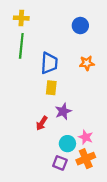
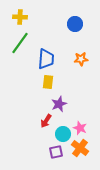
green line: (21, 46) -> (20, 43), turned 30
red arrow: (42, 123) -> (46, 121), moved
orange cross: (86, 159) -> (80, 148), turned -30
purple square: (60, 163) -> (56, 152), turned -32

